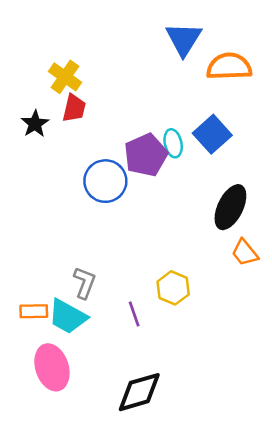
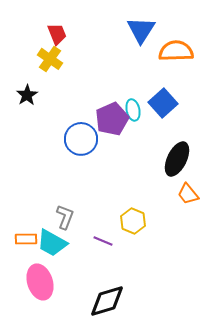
red trapezoid: (74, 108) -> (57, 34), moved, turned -35
purple line: (134, 314) -> (103, 241), turned -48

